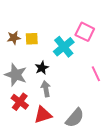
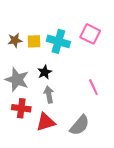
cyan cross: (64, 47) -> (58, 41), moved, turned -35
pink line: (96, 74) -> (93, 87), moved
red cross: (20, 102) -> (21, 108), turned -30

